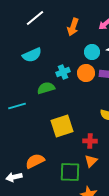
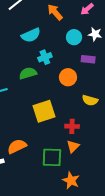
orange arrow: (73, 27) -> (55, 12), turned 120
cyan semicircle: (32, 55) -> (31, 35), moved
orange circle: (86, 73) -> (68, 77), moved

